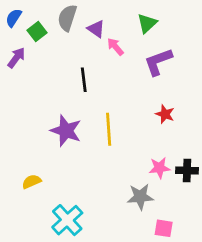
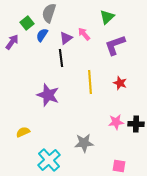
blue semicircle: (14, 18) -> (42, 35), moved
purple triangle: (96, 29) -> (66, 38), moved, turned 48
yellow line: (109, 129) -> (90, 82), moved
gray star: (140, 197) -> (84, 143), moved

